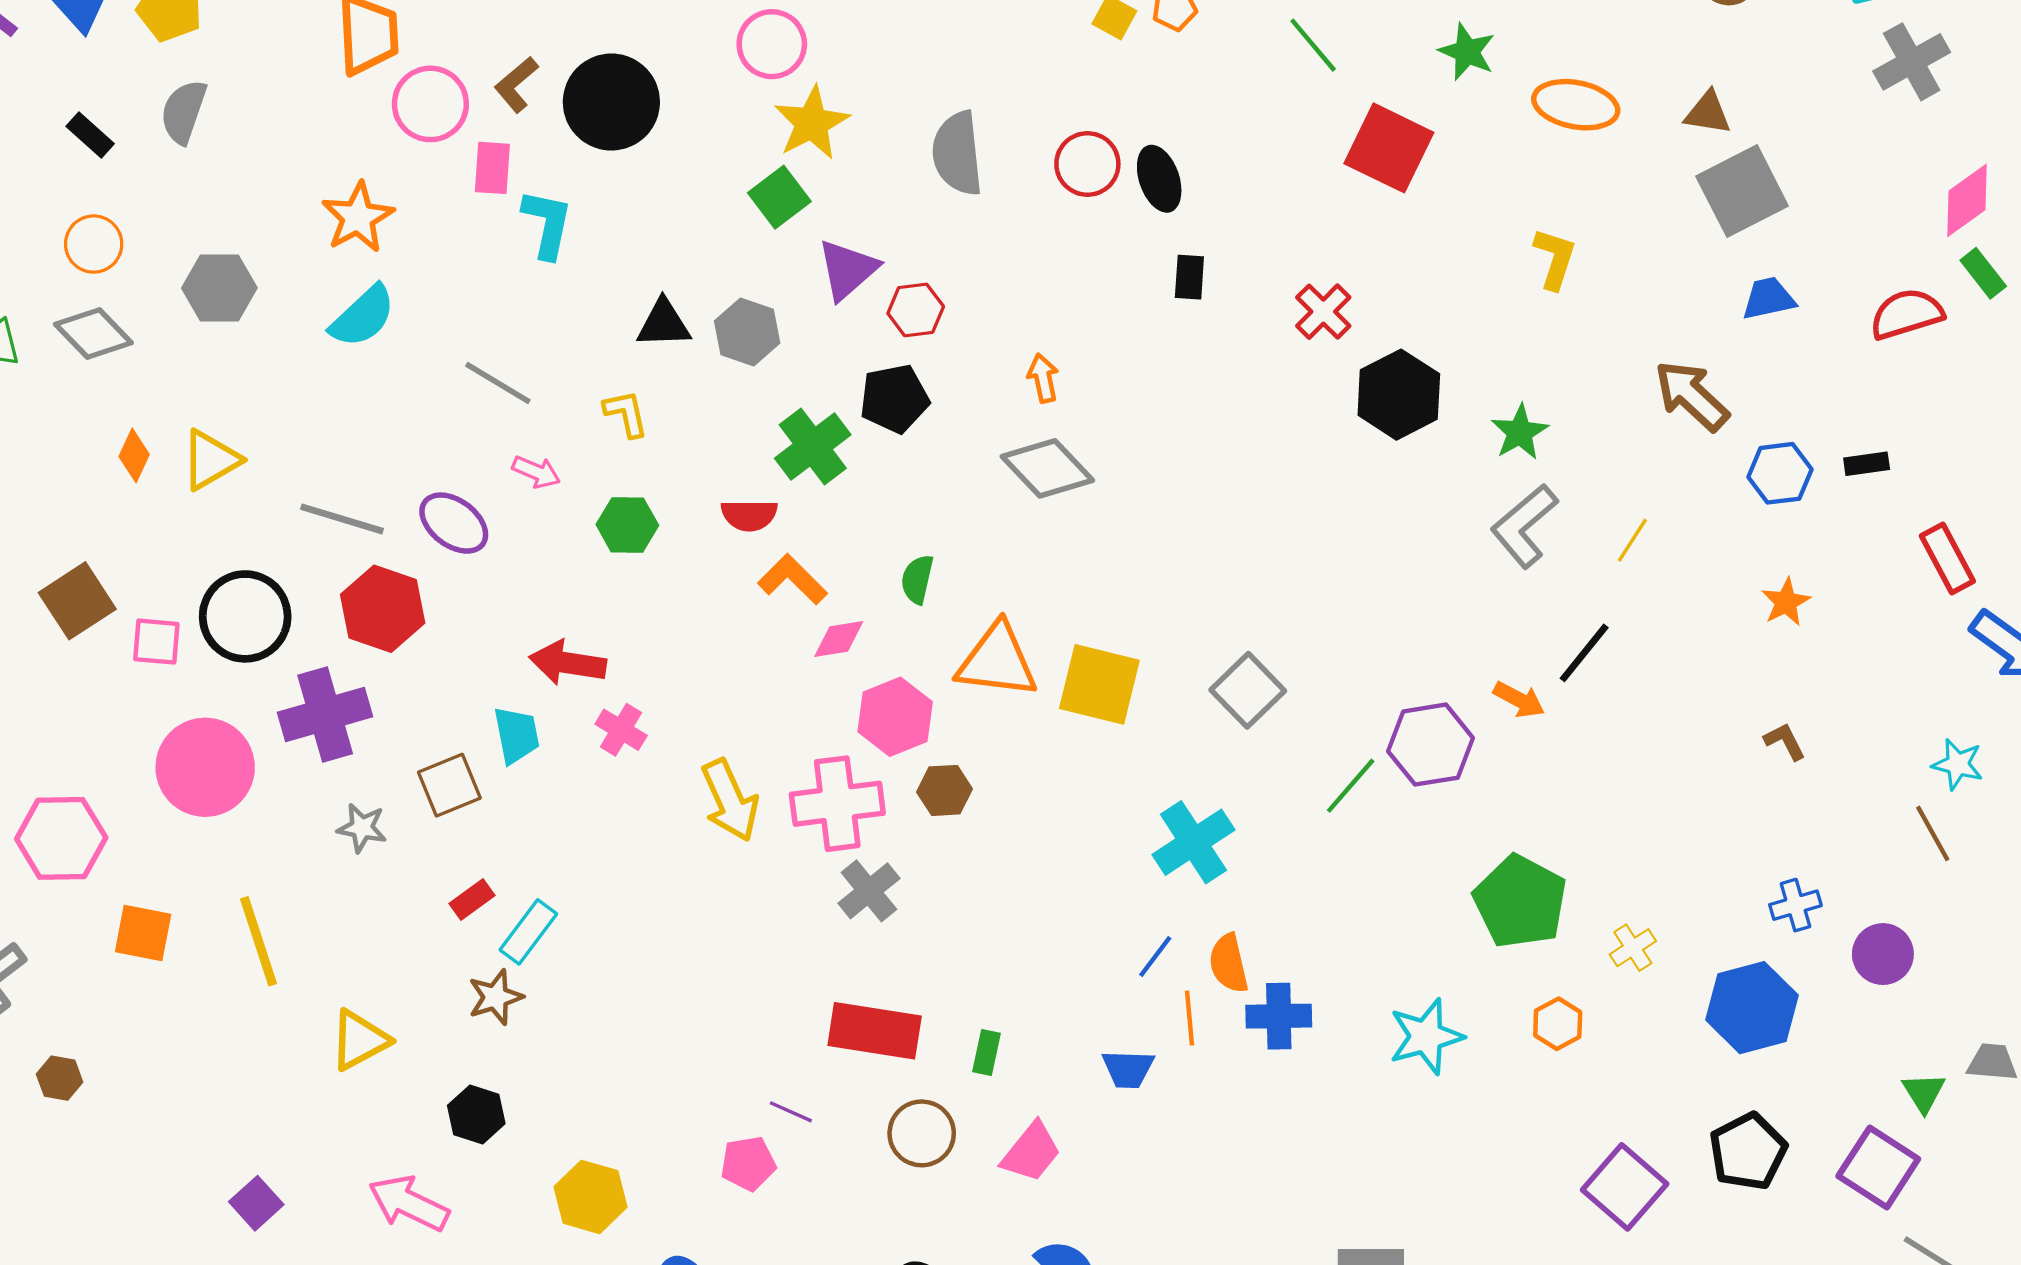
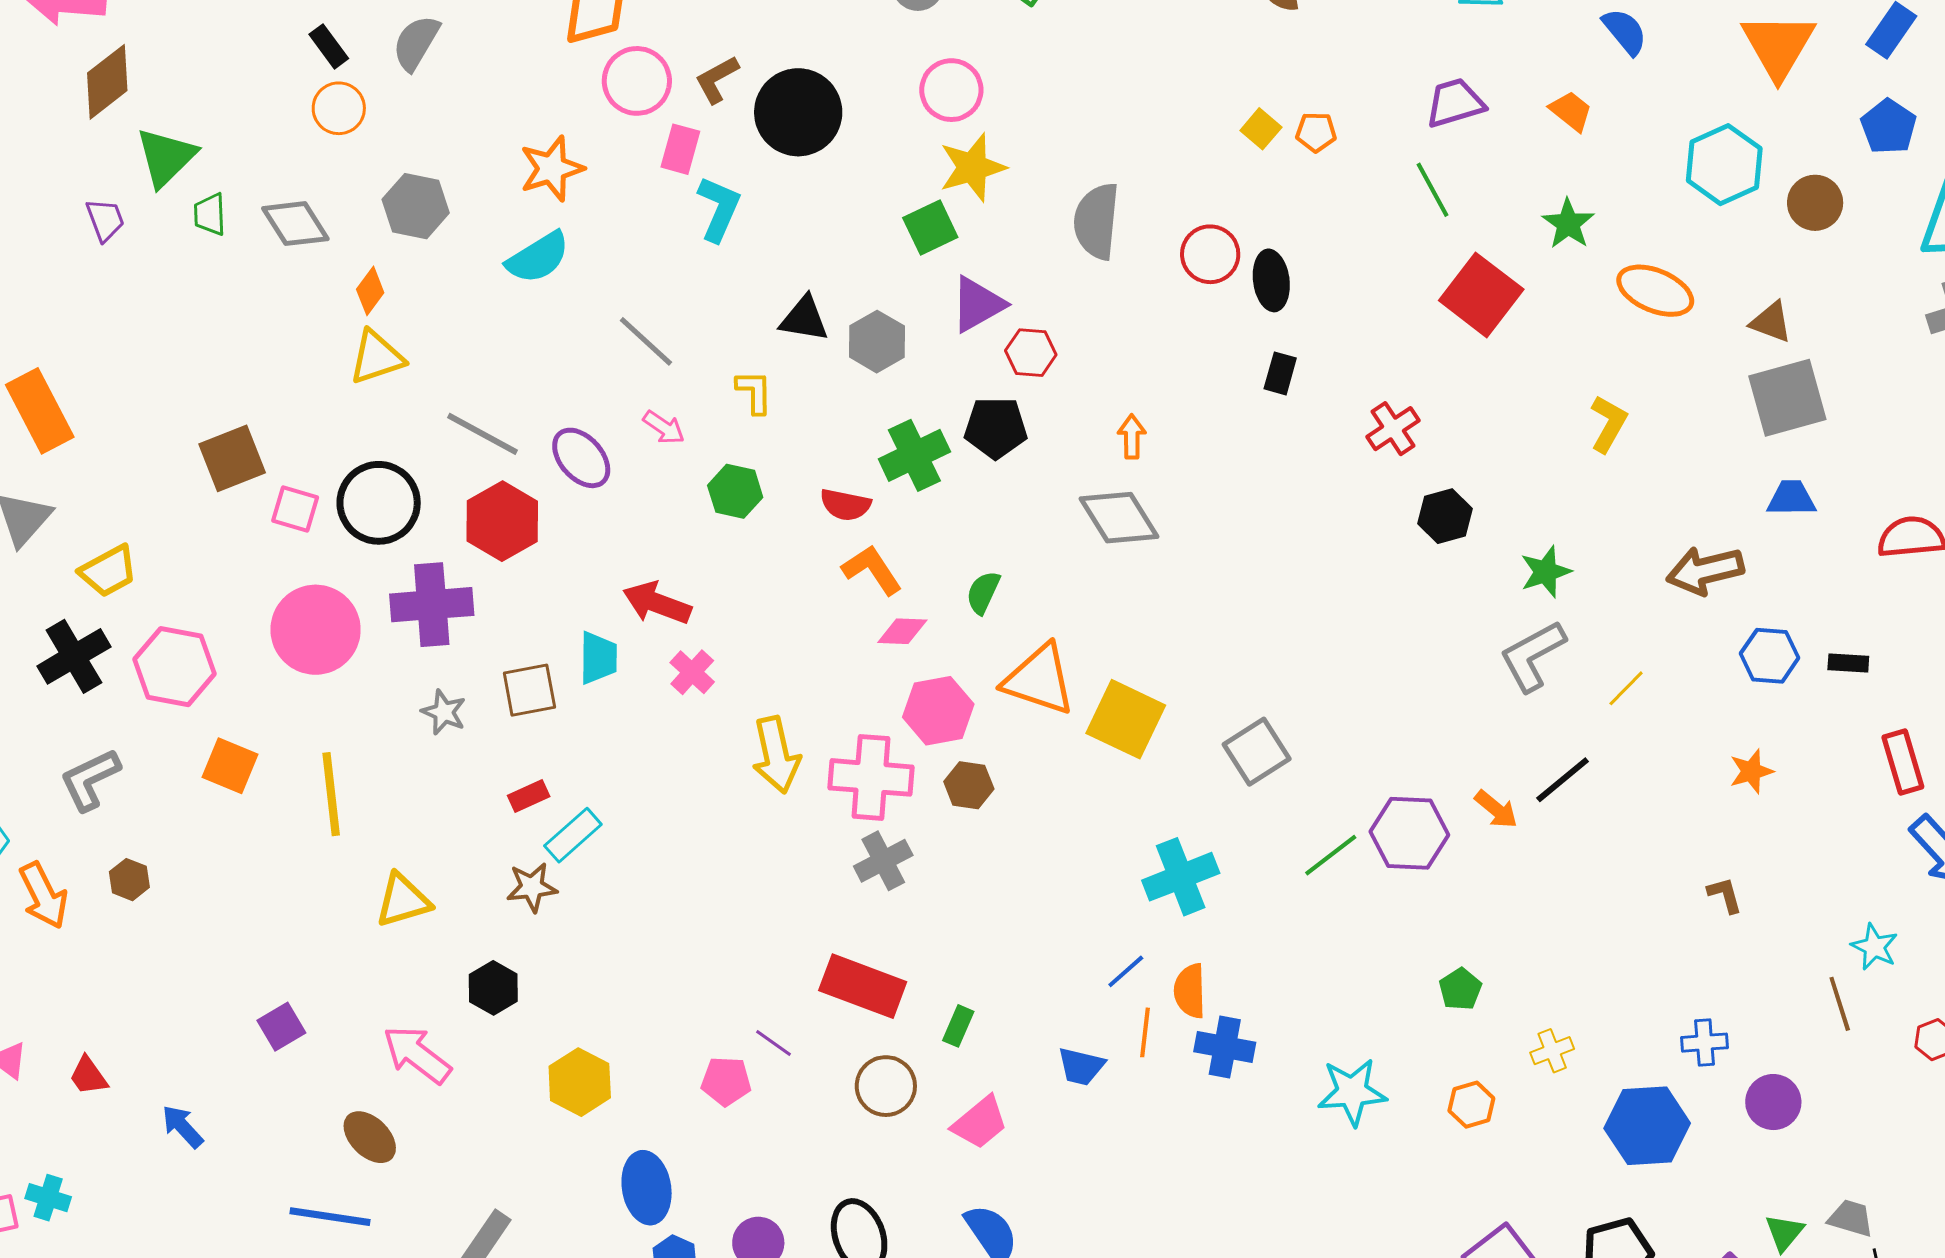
orange circle: (94, 244) -> (339, 108), moved
black hexagon: (1399, 395) -> (1445, 516), size x0.7
brown arrow: (1692, 396) -> (1705, 571), turned -68
orange diamond: (134, 455) -> (370, 291), moved
green pentagon: (1520, 902) -> (1460, 989), size x0.5

